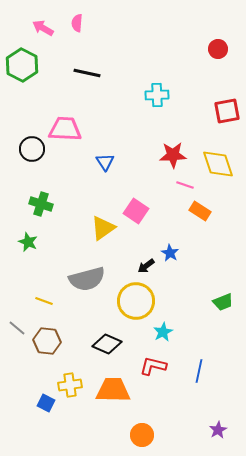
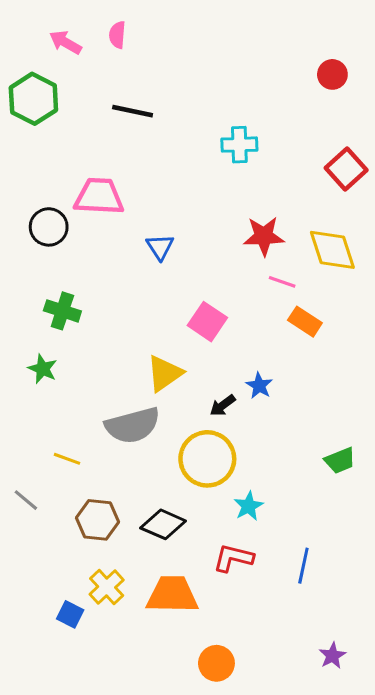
red square: (227, 111) -> (346, 169), turned -32
yellow triangle: (103, 228) -> (165, 373), moved
brown hexagon: (47, 341) -> (97, 520), moved
yellow cross: (70, 385) -> (107, 587), turned -35

